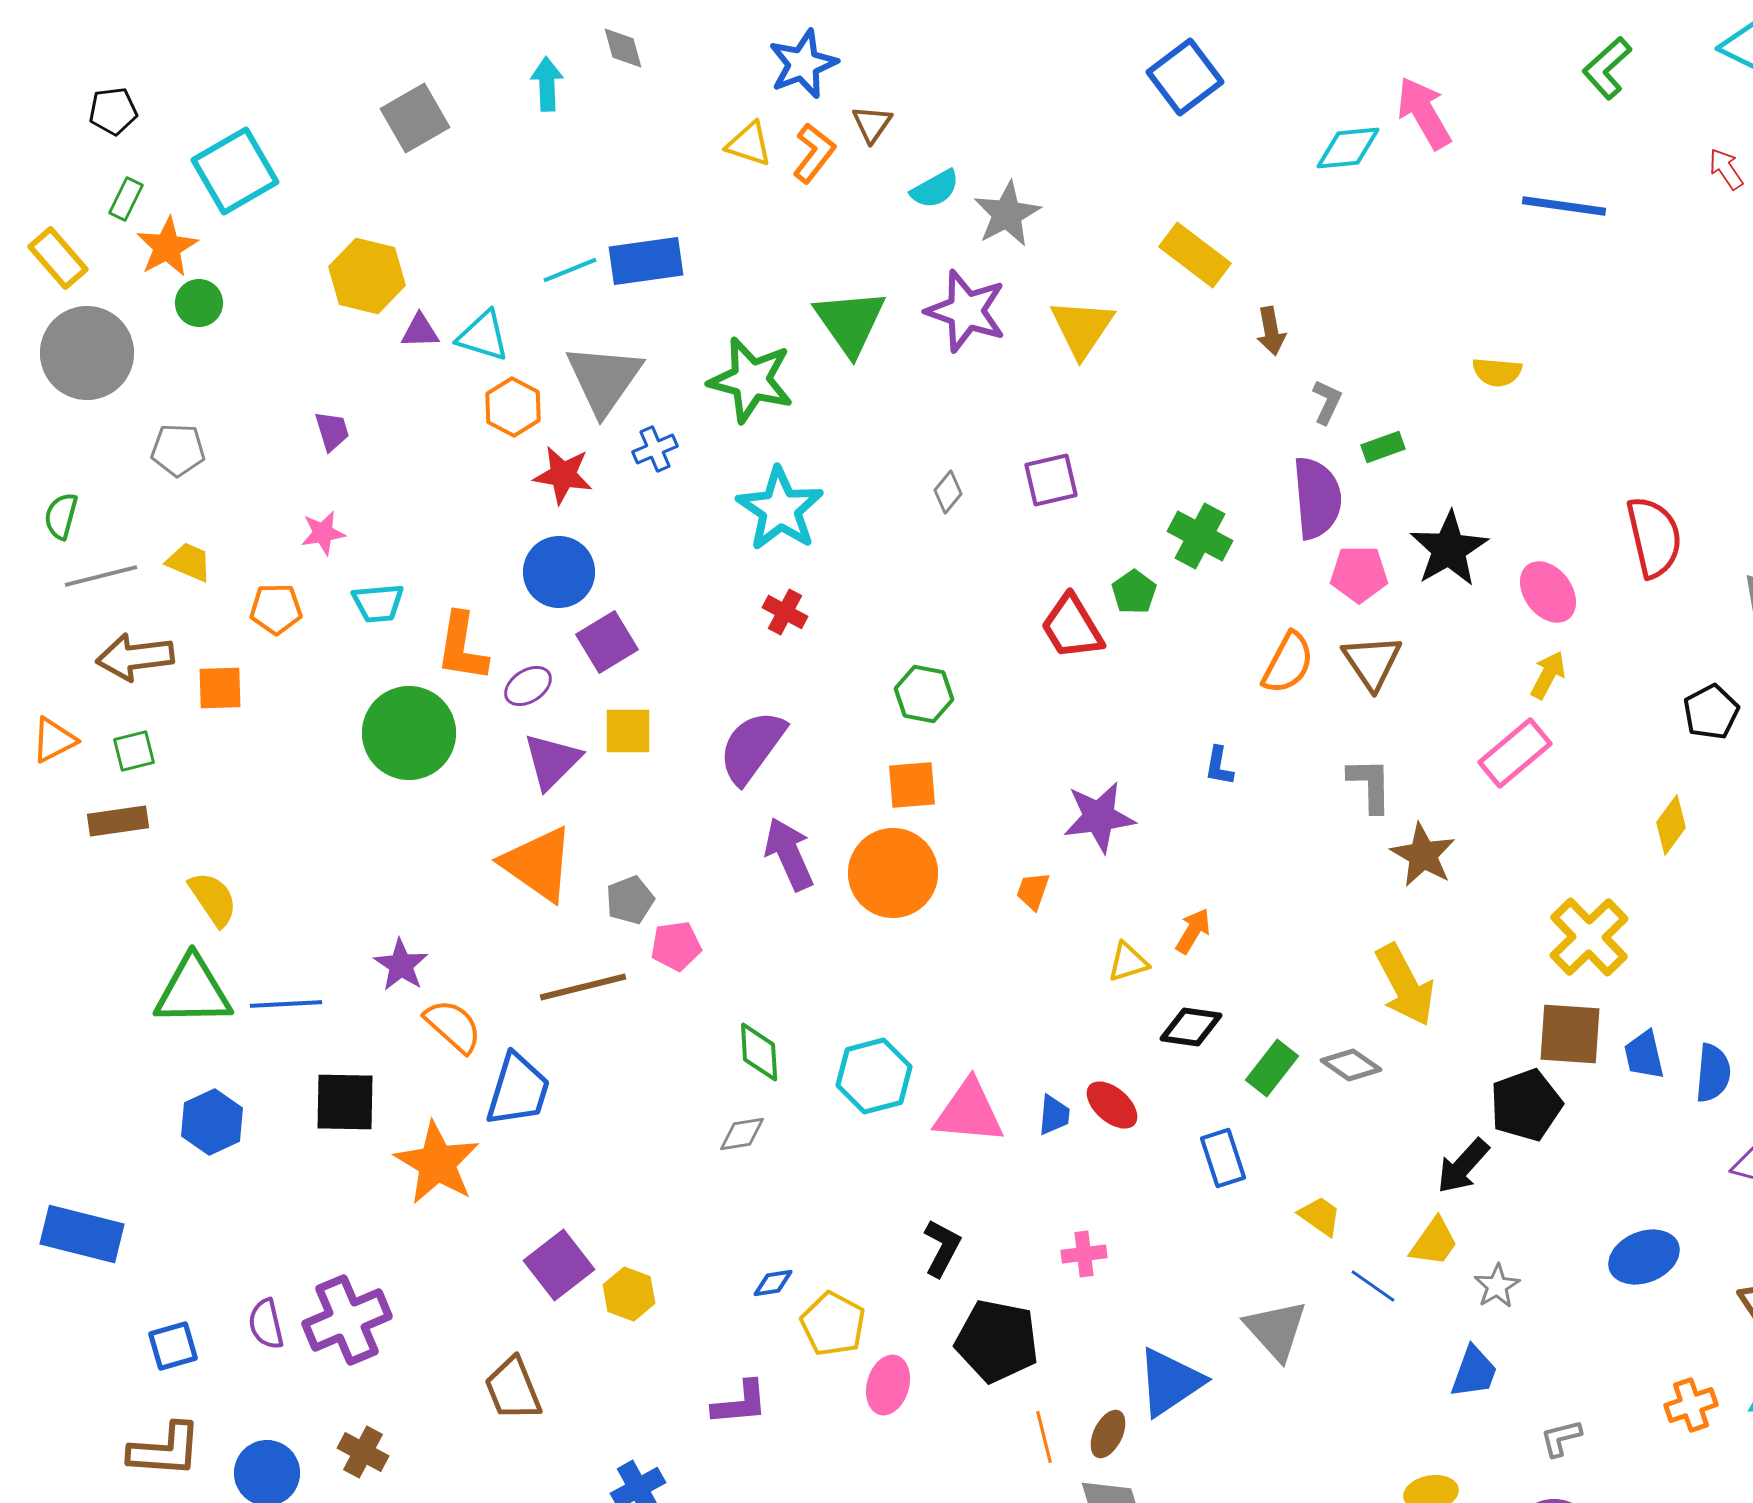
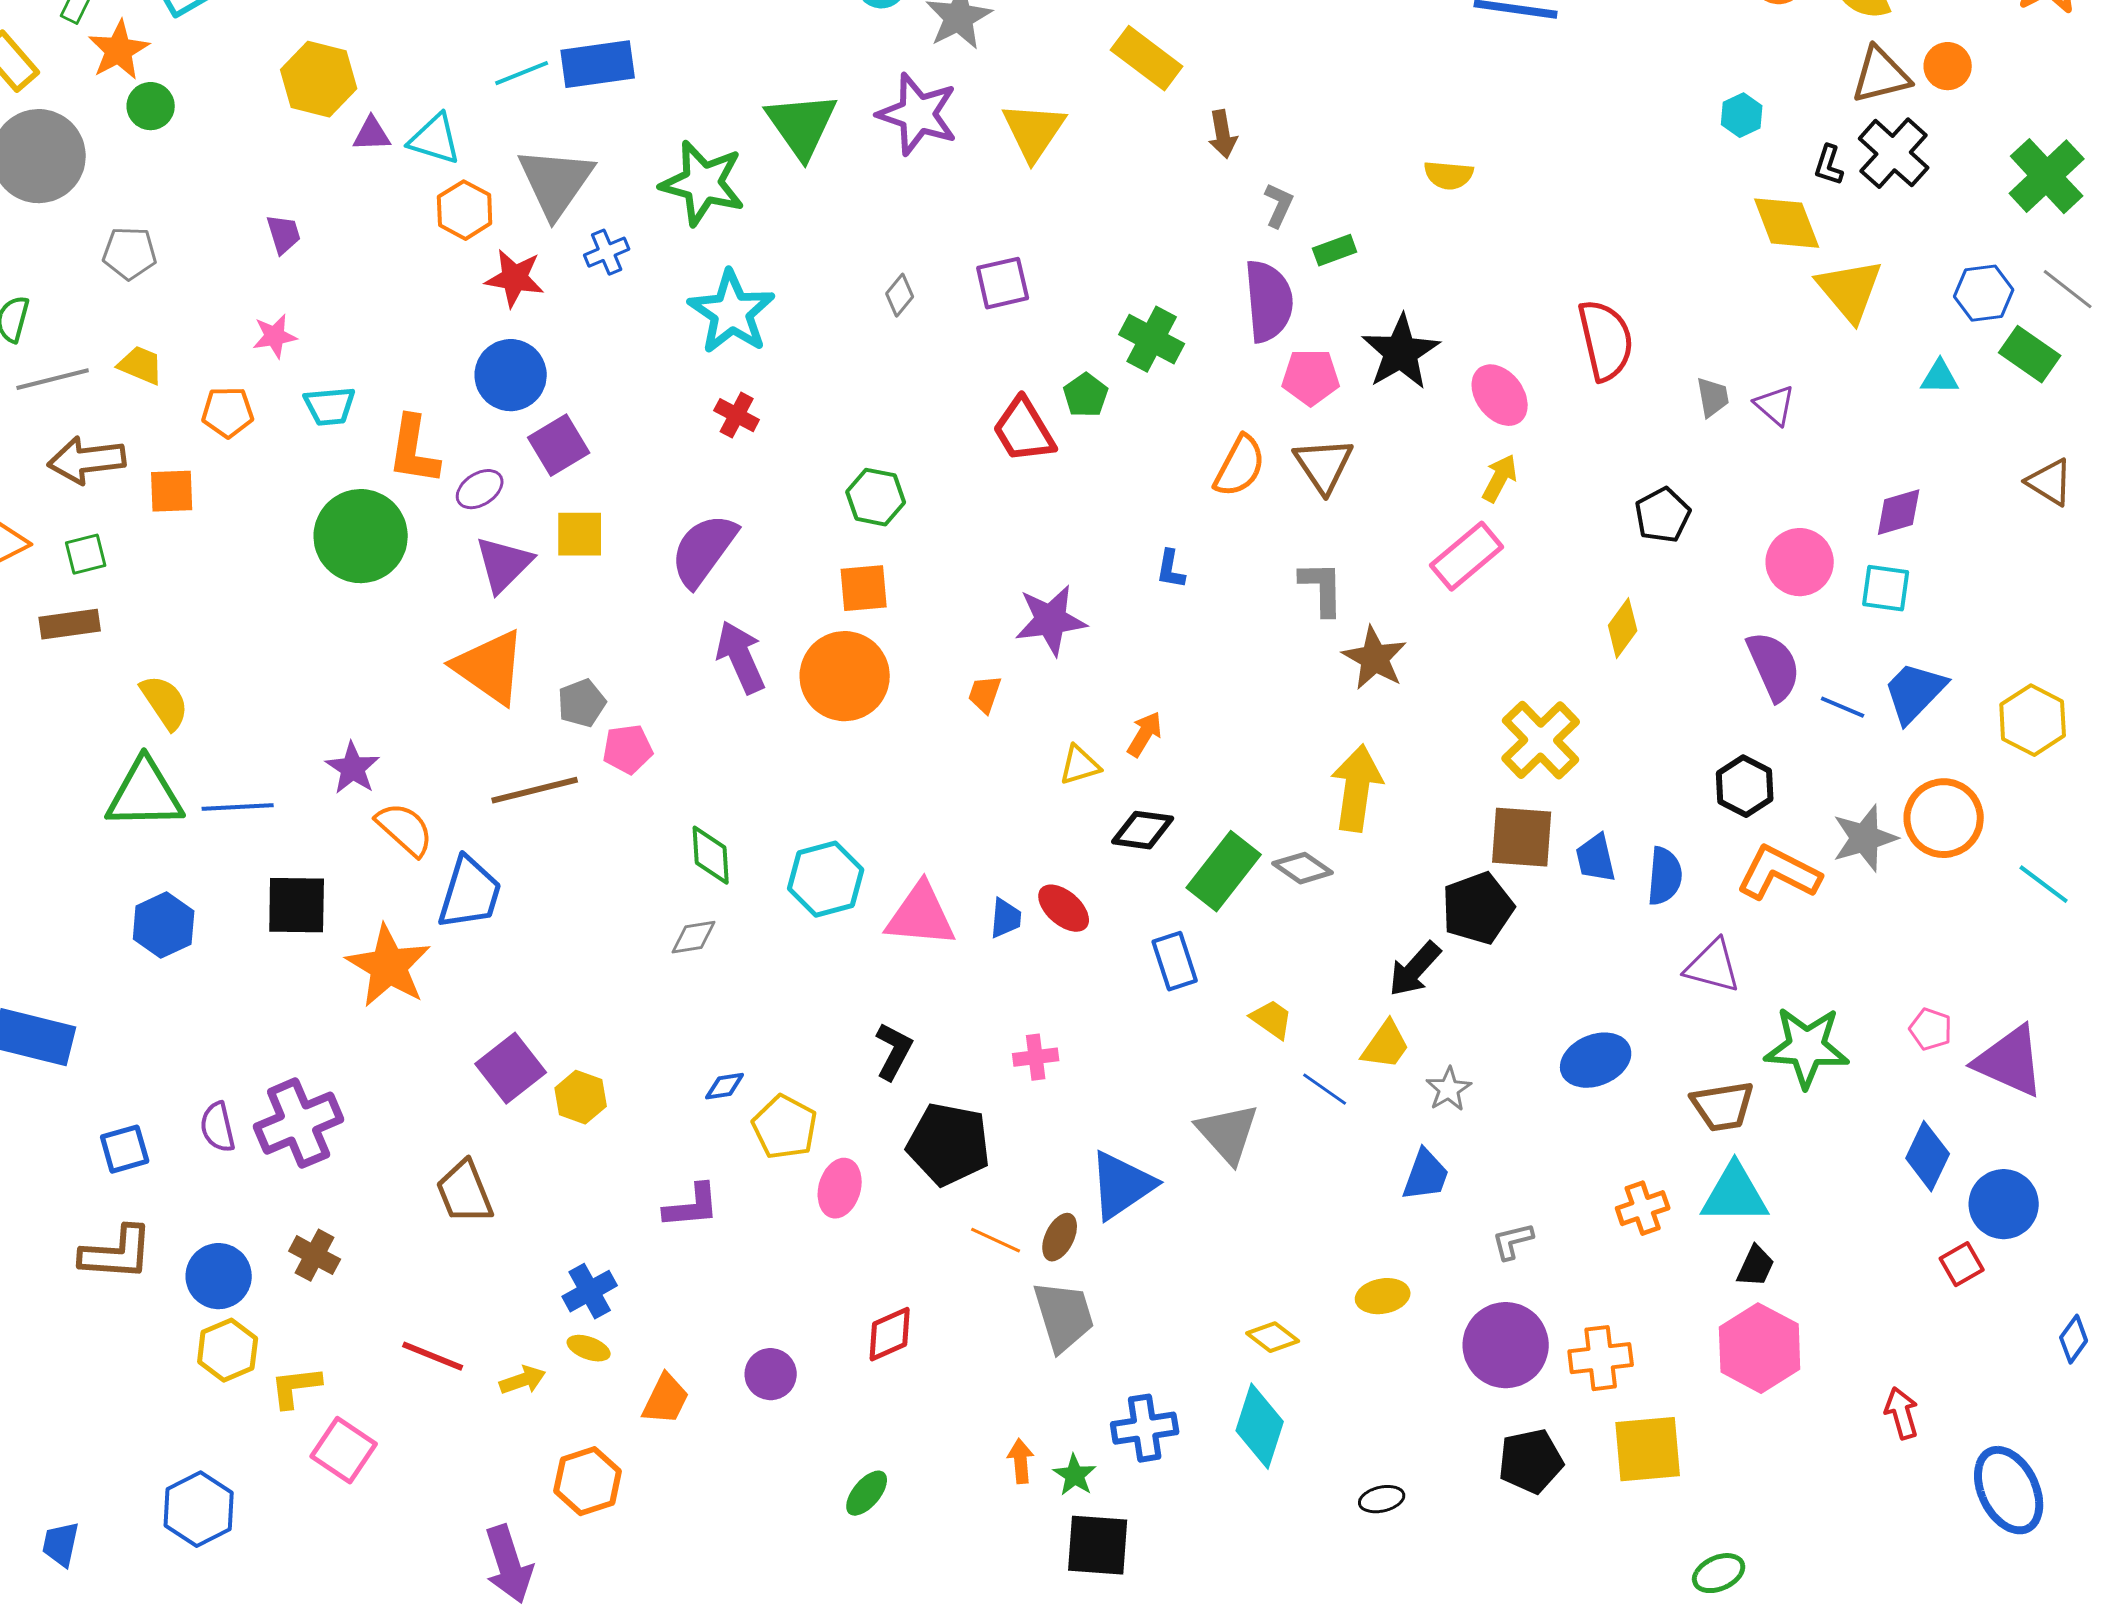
yellow arrow: (1405, 985) -> (1357, 788), turned -144
green rectangle: (1272, 1068) -> (1224, 871), size x1.4
orange line: (1044, 1437) -> (996, 1240), turned -51

